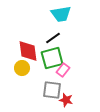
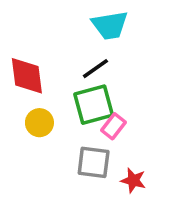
red diamond: (28, 51) -> (27, 76), moved
red star: (66, 100) -> (133, 180), moved

